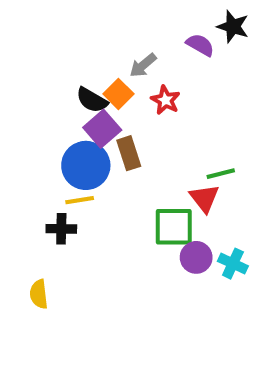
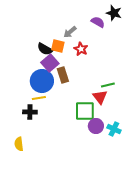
orange square: (118, 94) -> (58, 46), turned -32

